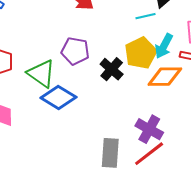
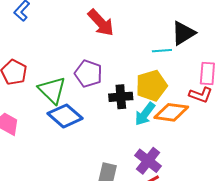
cyan arrow: (164, 46) -> (145, 114), moved
black cross: (112, 69) -> (121, 97), turned 35

